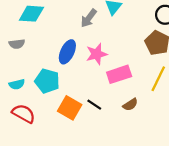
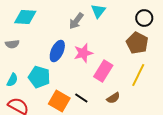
pink rectangle: (119, 74) -> (103, 71), turned -40
cyan semicircle: (17, 84) -> (12, 80), turned -48

